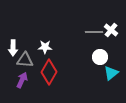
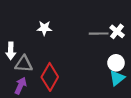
white star: (45, 47) -> (44, 28), moved
white circle: (100, 57) -> (116, 63), moved

